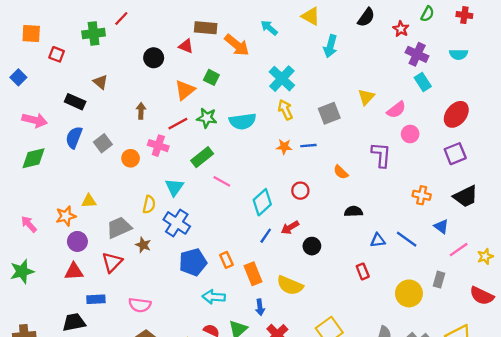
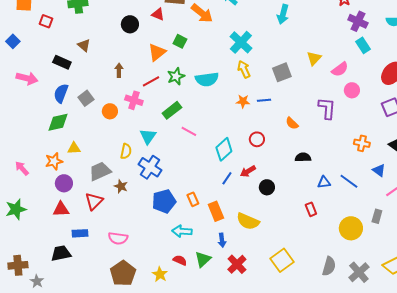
green star: (207, 118) -> (176, 76), turned -30
green diamond: (33, 158) -> (58, 122), moved

